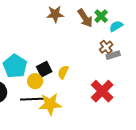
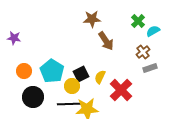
brown arrow: (85, 18) -> (106, 41), moved
gray rectangle: (113, 55) -> (150, 68), moved
red cross: (102, 91) -> (121, 90), moved

